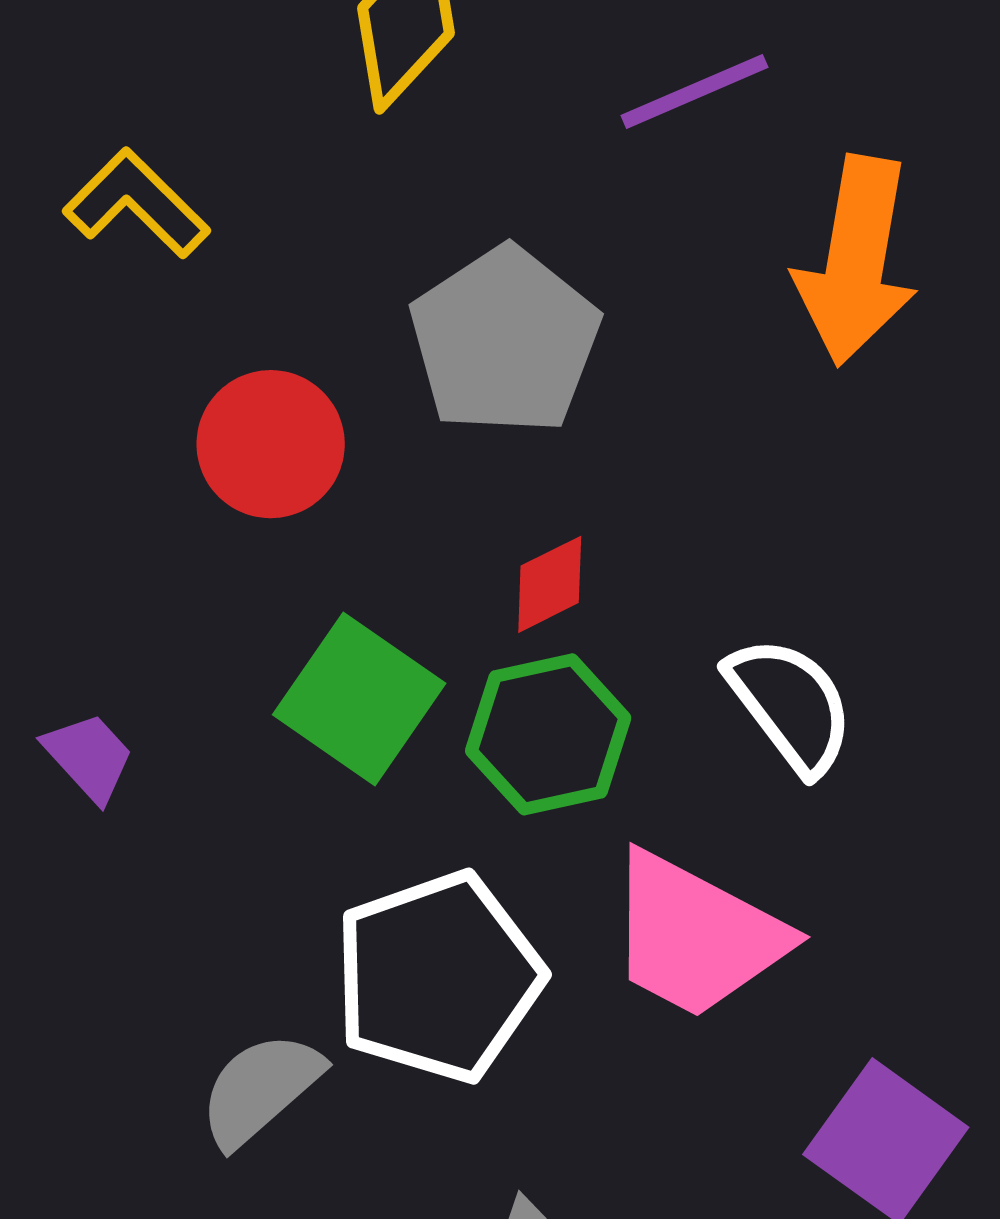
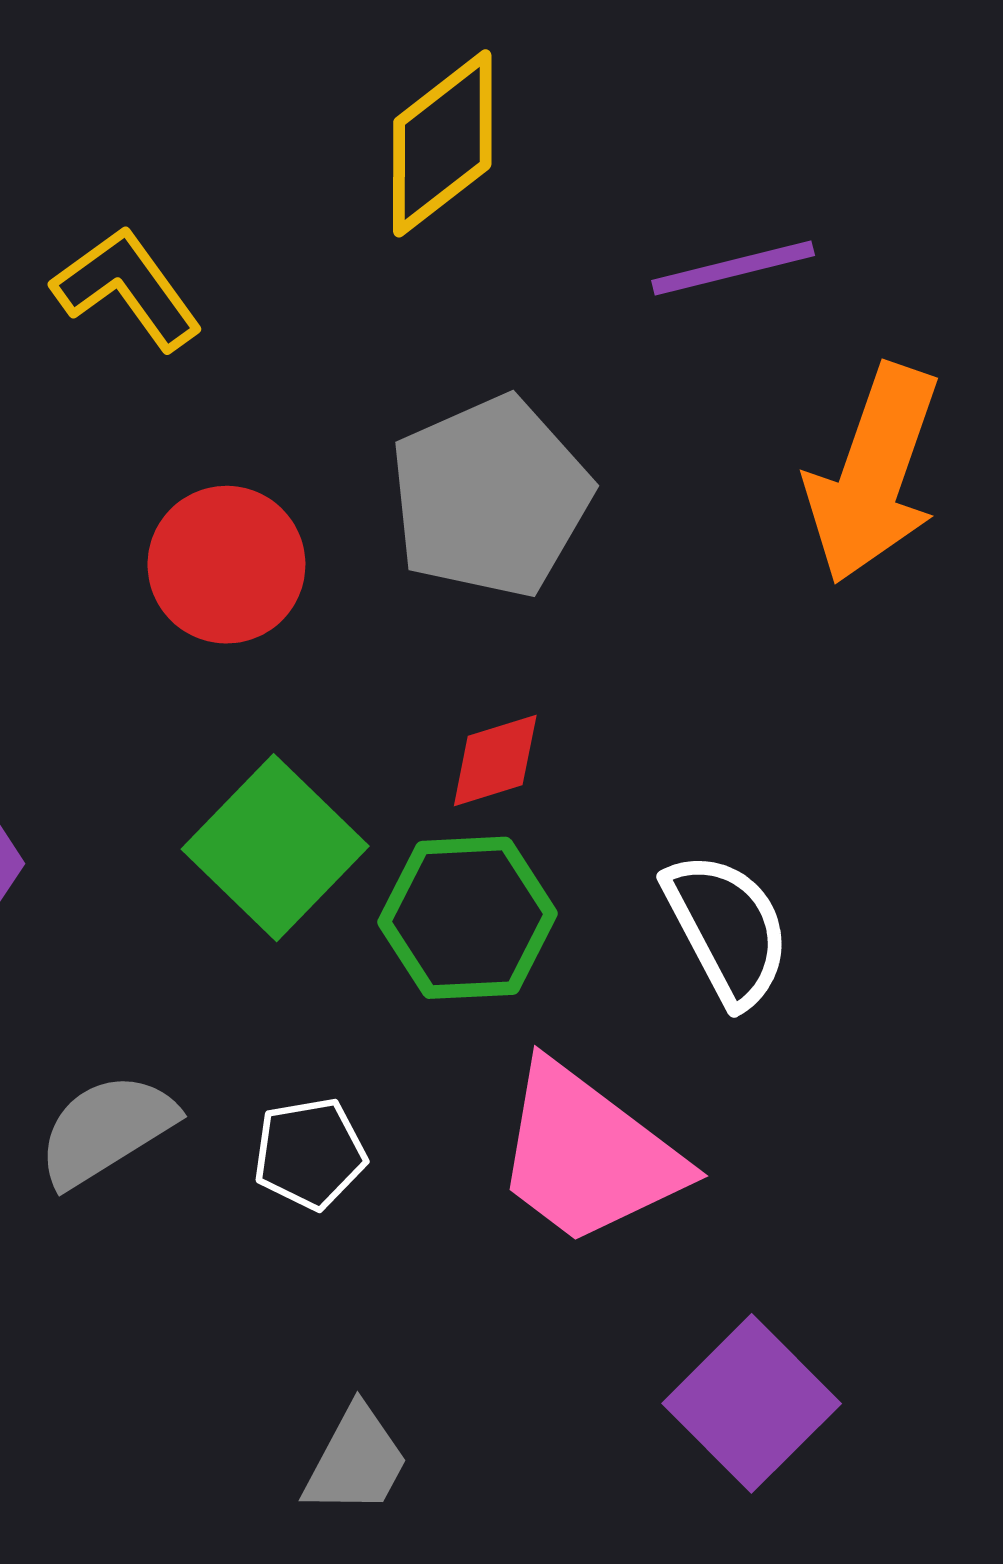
white pentagon: (438, 977) -> (310, 1153), size x0.5
gray semicircle: (260, 1089) -> (106, 1130), moved

